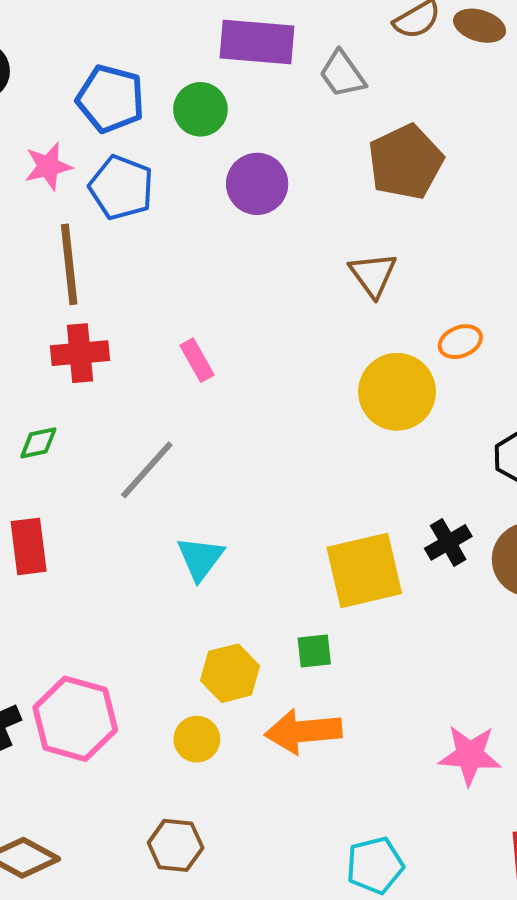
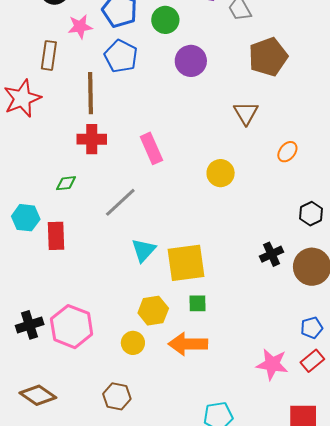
pink star: (48, 166) -> (80, 27), moved
orange ellipse: (460, 342) -> (287, 152), turned -35
pink rectangle: (197, 360) -> (151, 148), size x1.4
yellow circle: (397, 392) -> (221, 173), moved, size x0.7
yellow square: (364, 570) -> (186, 263), moved

